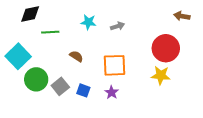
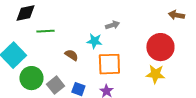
cyan star: (88, 22) -> (94, 41), moved

